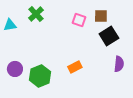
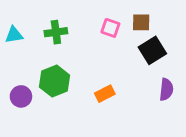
green cross: (36, 14) -> (56, 32), moved, turned 35
green hexagon: (40, 76) -> (55, 81), moved

